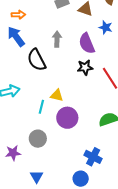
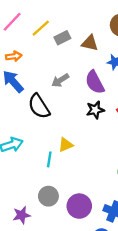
gray arrow: (57, 39) -> (60, 80), turned -119
yellow triangle: (57, 95) -> (66, 145), turned -32
purple circle: (67, 118) -> (79, 206), moved

